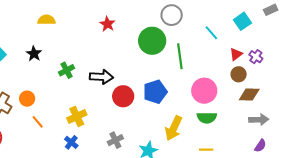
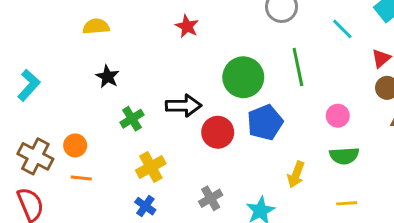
green circle: (152, 41) -> (243, 77), moved
black star: (34, 54) -> (107, 77), moved
green cross: (67, 70) -> (132, 119), moved
pink circle: (204, 91) -> (338, 116), size x0.6
orange line: (38, 122) -> (81, 178), moved, turned -40
yellow arrow: (174, 128) -> (296, 175), size x0.7

